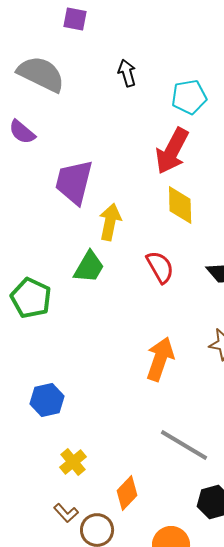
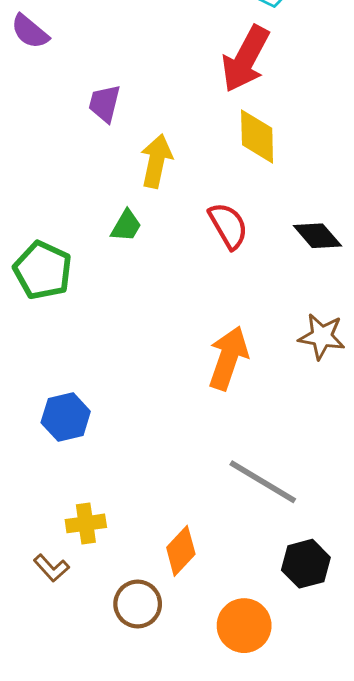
purple trapezoid: (74, 182) -> (105, 103), size x0.6
green trapezoid: (89, 267) -> (126, 226), size x0.7
yellow cross: (73, 462) -> (86, 523), moved, turned 32
brown L-shape: (66, 513) -> (51, 568), moved

